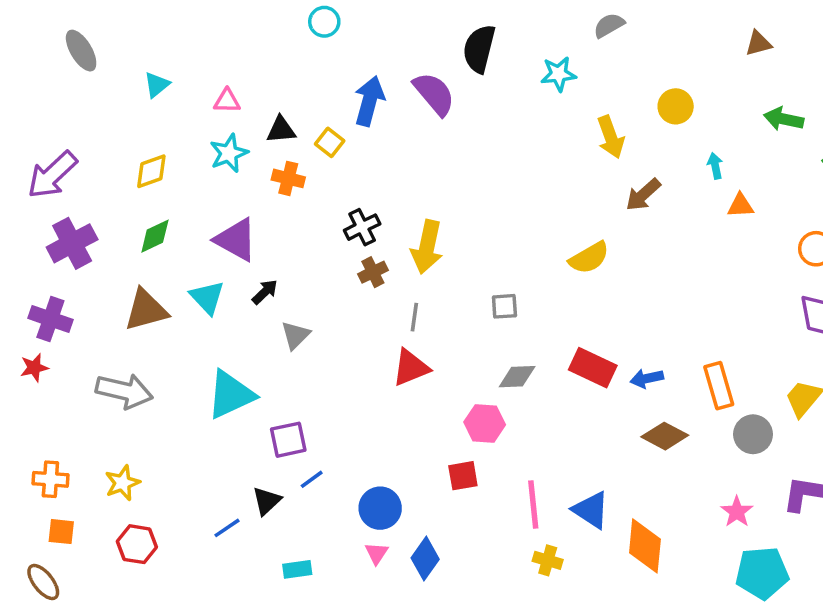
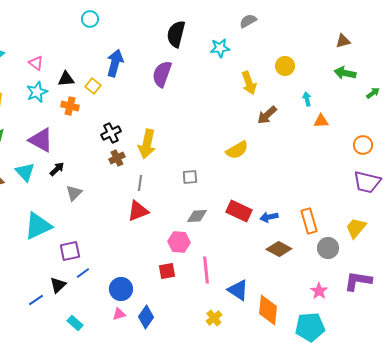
brown triangle: (758, 43) -> (343, 41), moved
purple semicircle: (434, 94) -> (162, 74), moved, turned -120
pink triangle: (227, 101) -> (36, 63), turned 35
pink line: (533, 505) -> (206, 270), moved
pink triangle: (377, 553) -> (119, 314), turned 40
yellow cross: (548, 560) -> (214, 318), turned 35
cyan rectangle: (297, 569) -> (75, 323), turned 49
cyan pentagon: (762, 573) -> (310, 327), moved

